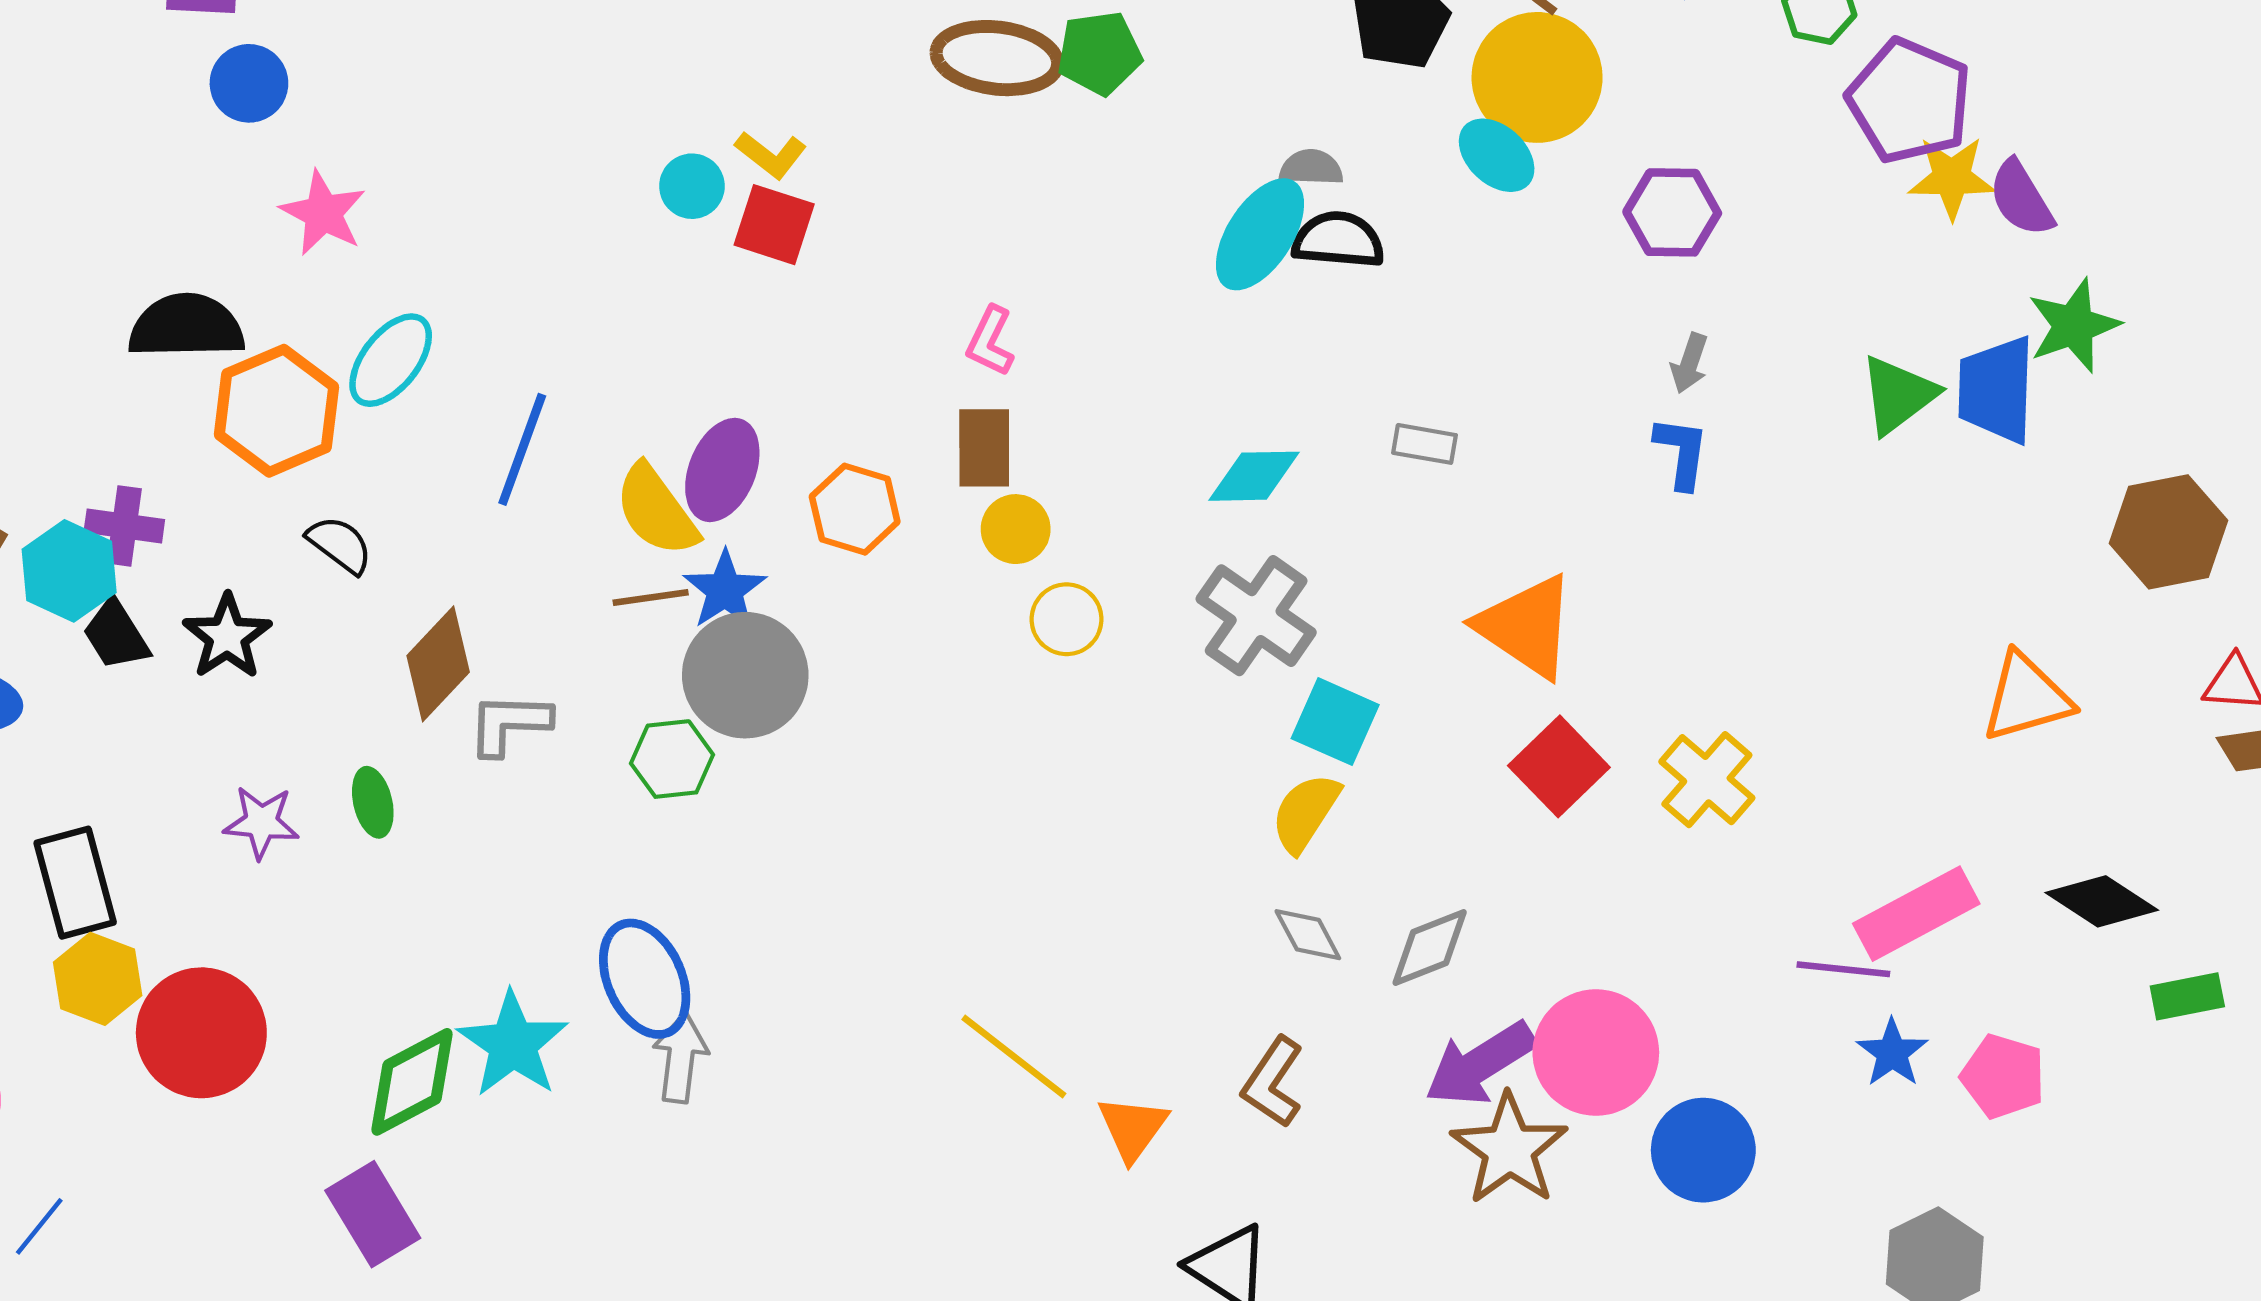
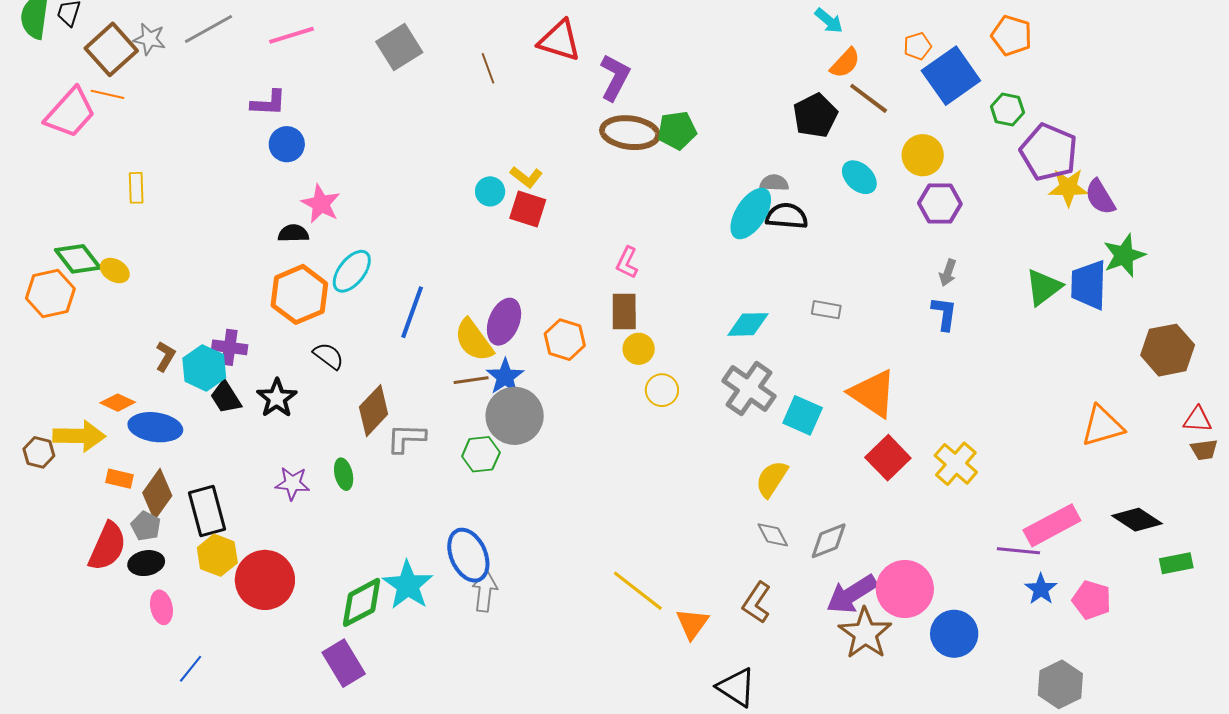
yellow circle: (1537, 77) -> (923, 155), moved, size x0.7
black semicircle: (186, 326) -> (293, 233), moved, size x0.6
cyan square: (1335, 722) -> (803, 415), moved

